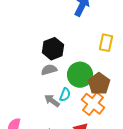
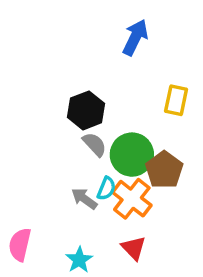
gray semicircle: (49, 70) -> (95, 144), moved, turned 63
orange cross: (93, 104) -> (132, 199), moved

